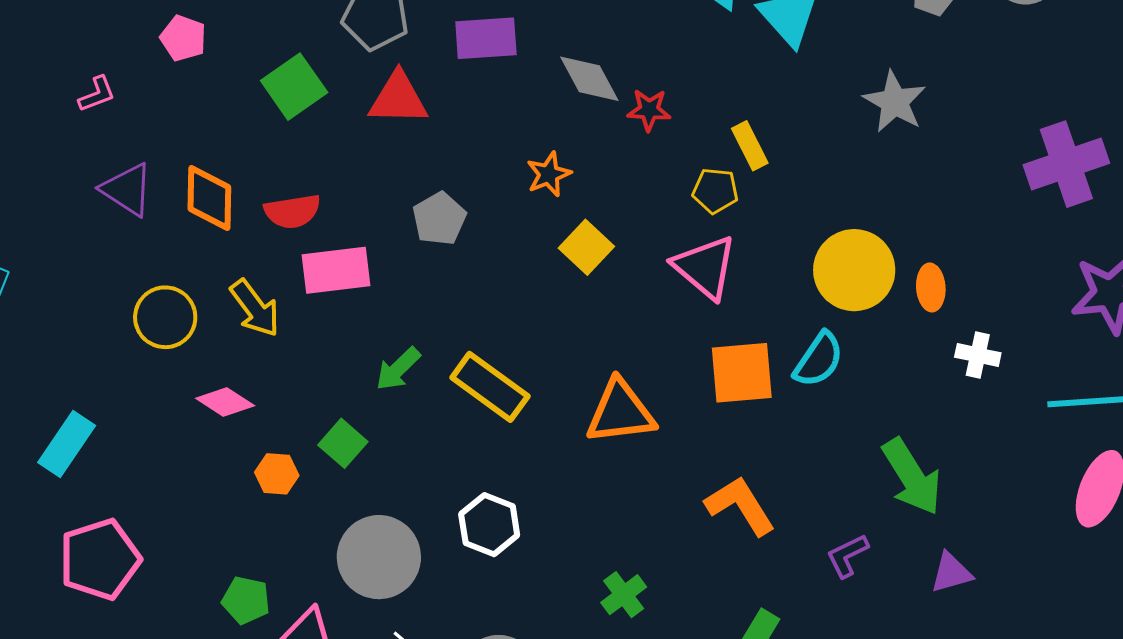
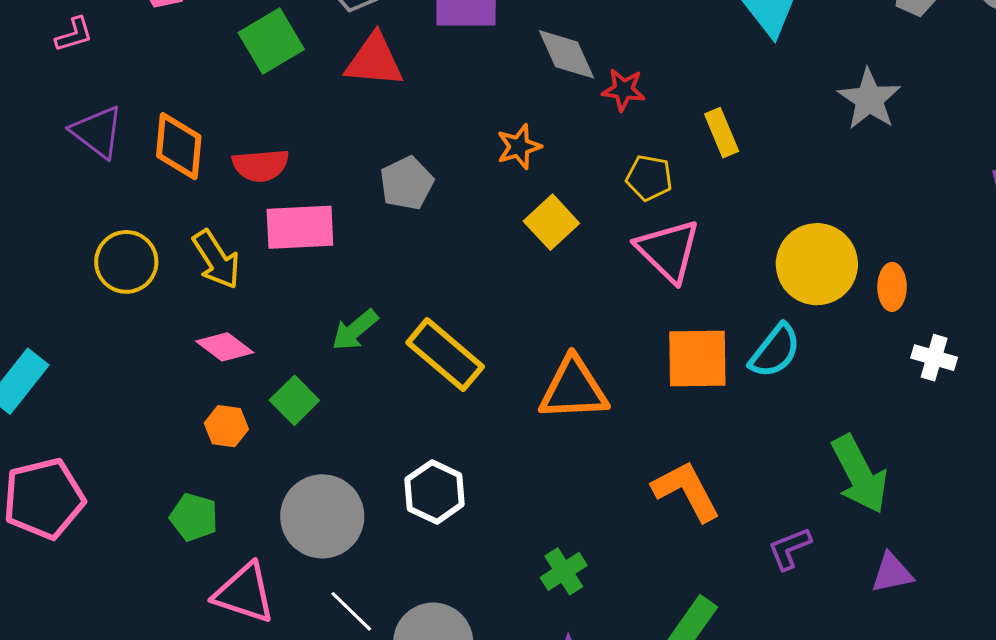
yellow pentagon: (715, 191) -> (649, 178), moved
pink diamond: (225, 402) -> (225, 347), moved
green pentagon: (246, 600) -> (194, 517), moved

